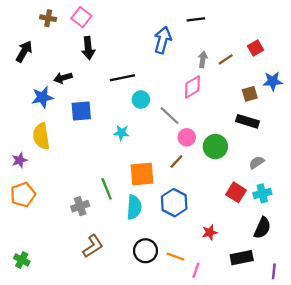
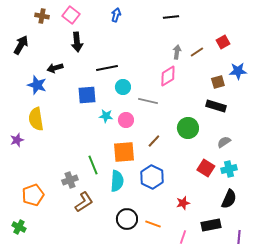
blue arrow: (163, 40) -> (116, 15), moved, size x0.6
blue star: (42, 97) -> (37, 85), turned 30
blue square: (81, 111) -> (87, 95), moved
gray line: (170, 116) -> (148, 101), turned -30
pink circle: (187, 137) -> (126, 120), moved
orange pentagon: (23, 195) -> (33, 195), moved
brown L-shape: (93, 246) -> (84, 202), moved
pink line: (196, 270) -> (183, 237), moved

